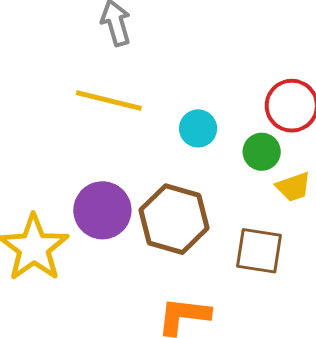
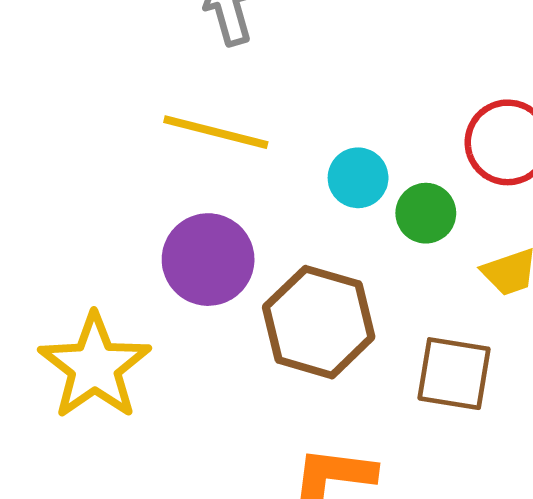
green circle: (262, 152) -> (426, 213), moved
purple circle: (102, 210) -> (208, 260), moved

